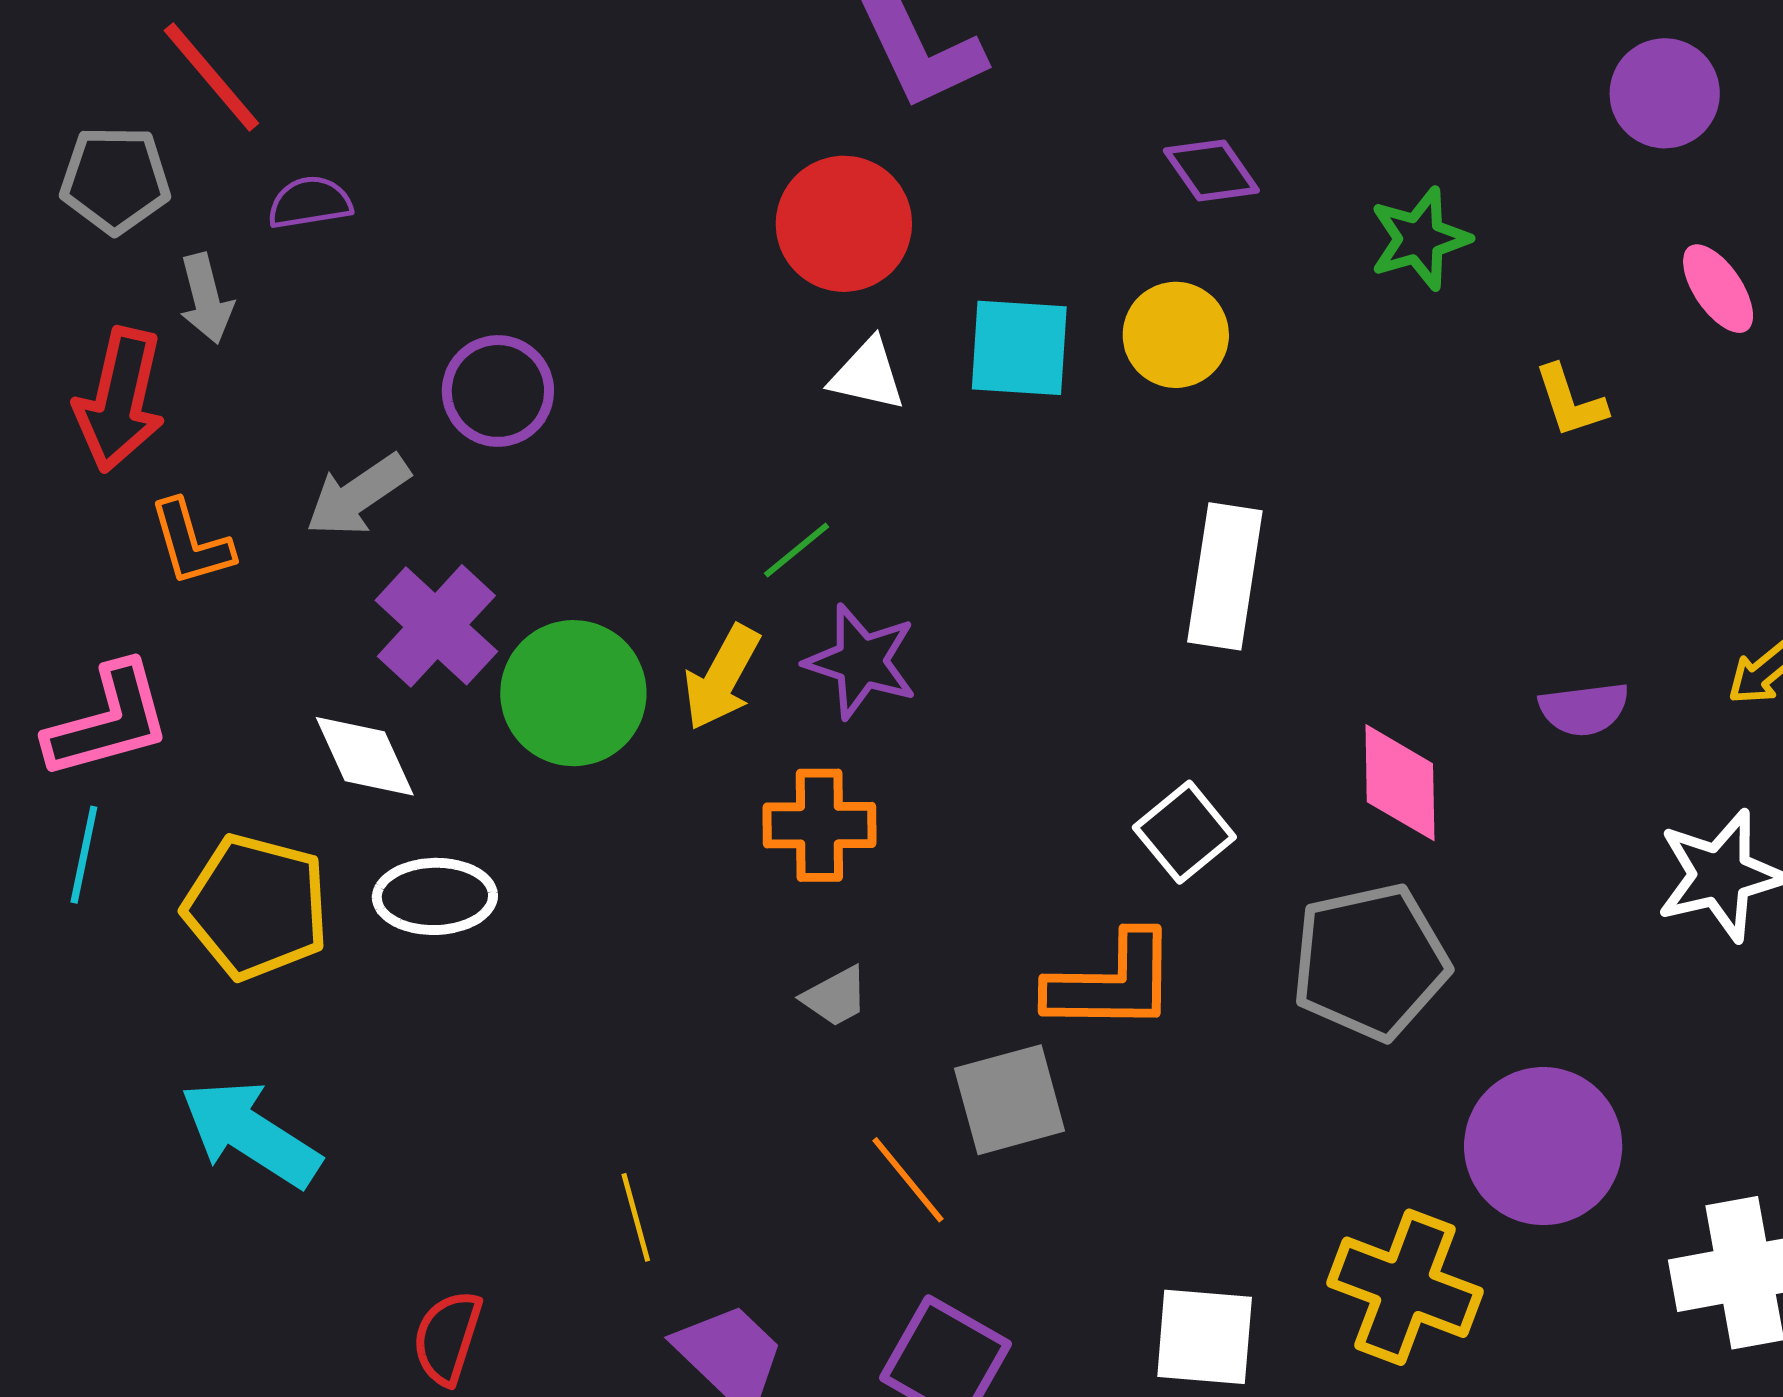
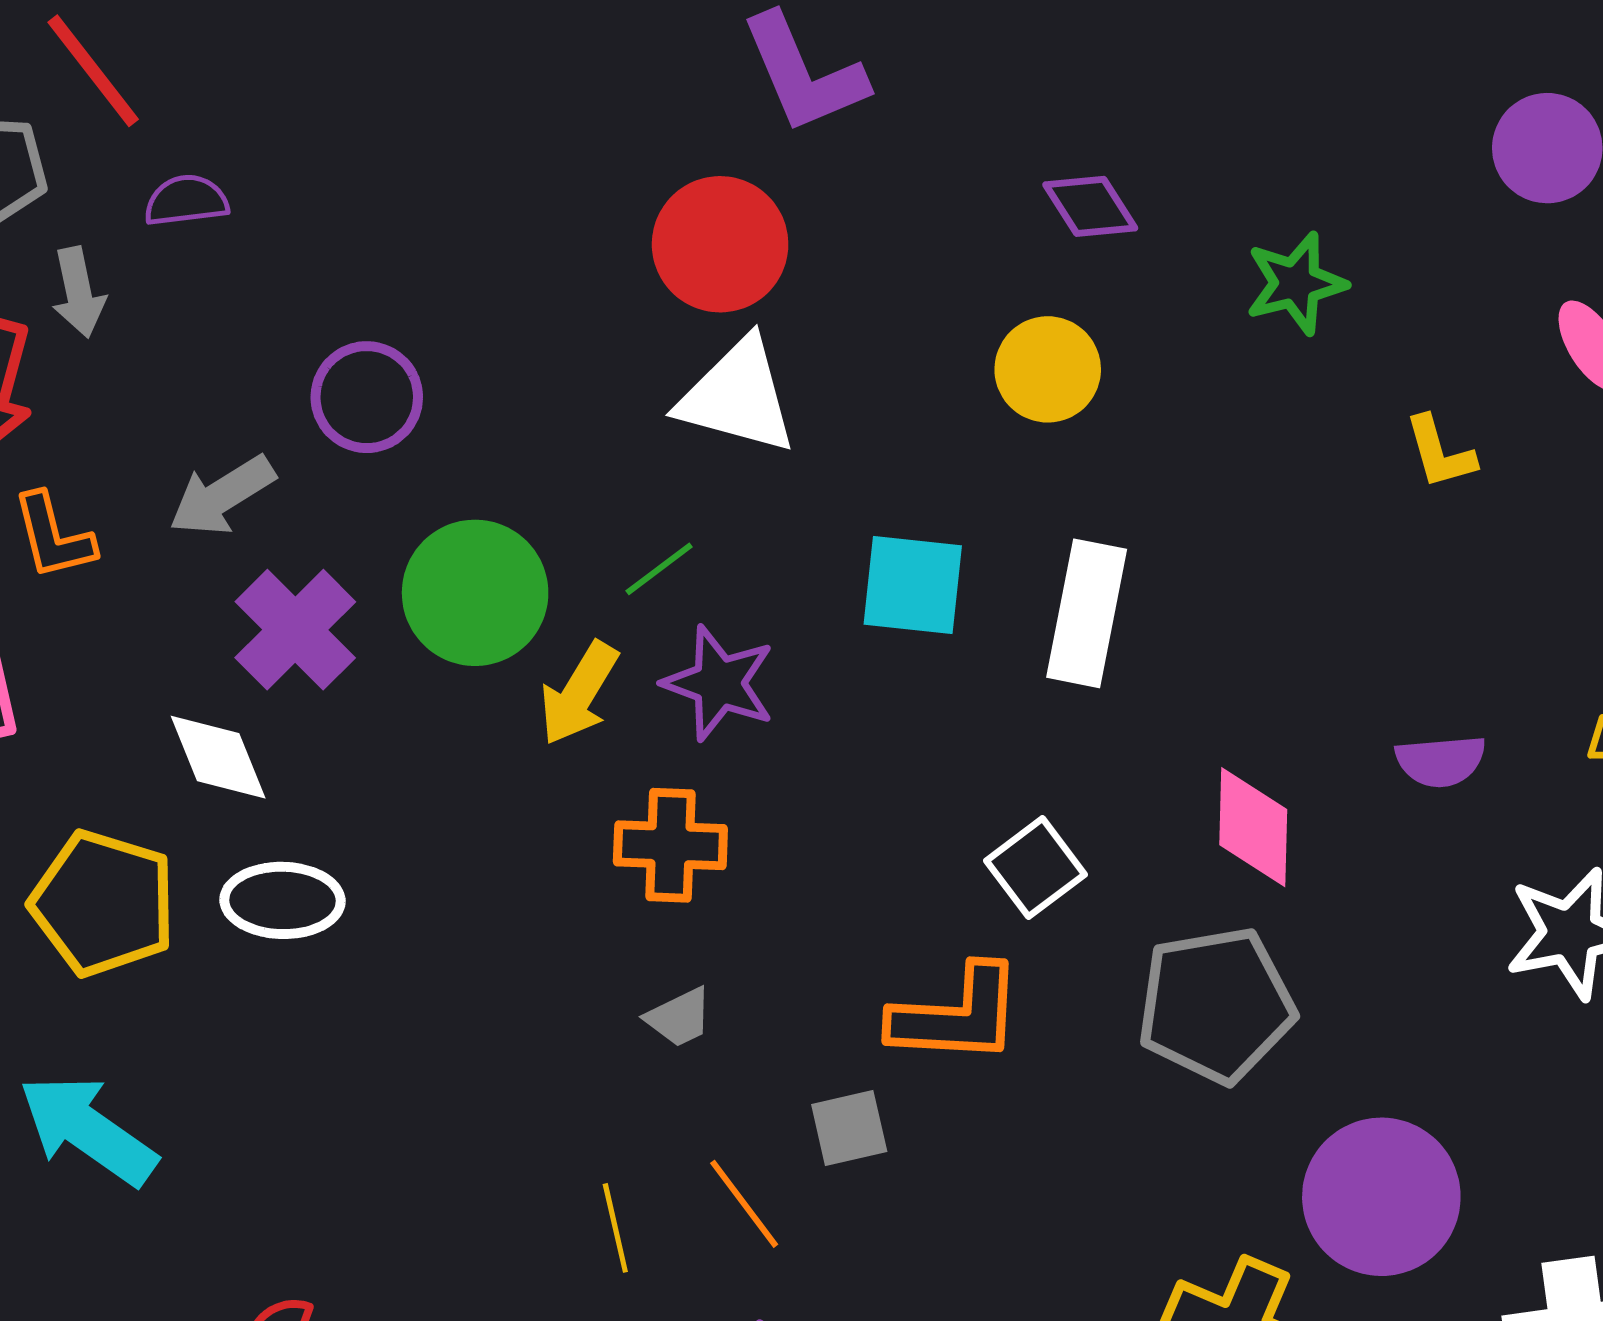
cyan square: (1019, 348) -> (913, 585), moved
white triangle: (868, 375) -> (738, 396), size x1.6
green circle: (573, 693) -> (475, 593), moved
gray square: (1010, 1100) -> (849, 1128), size x0.7
yellow line: (636, 1217) -> (615, 1228), moved

